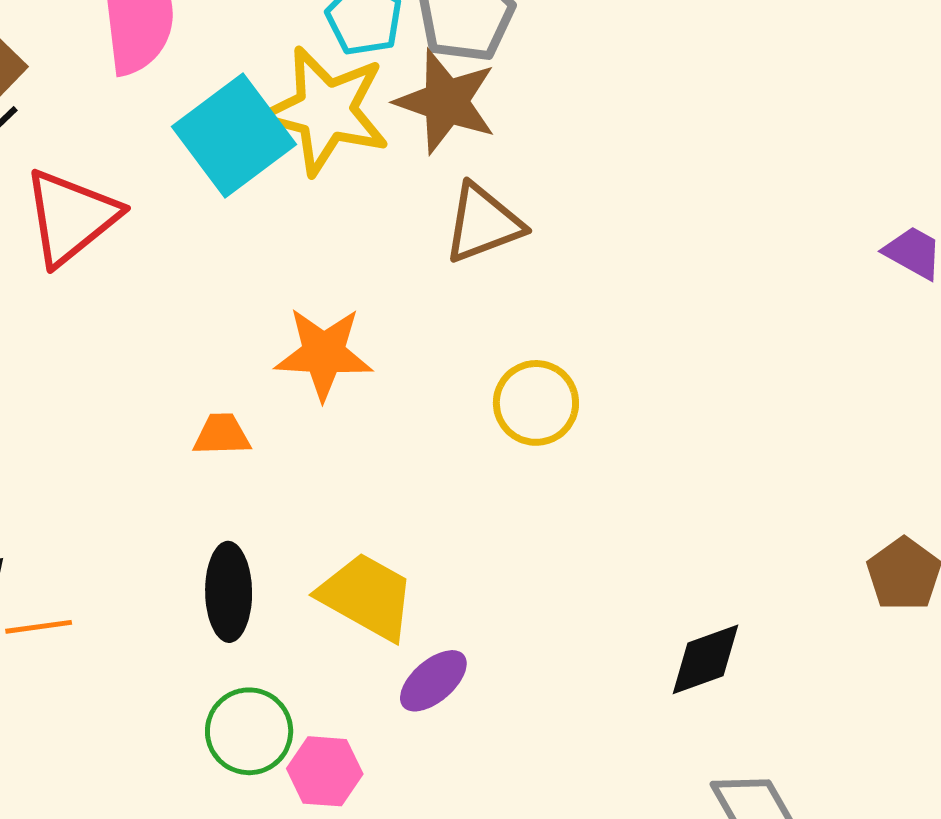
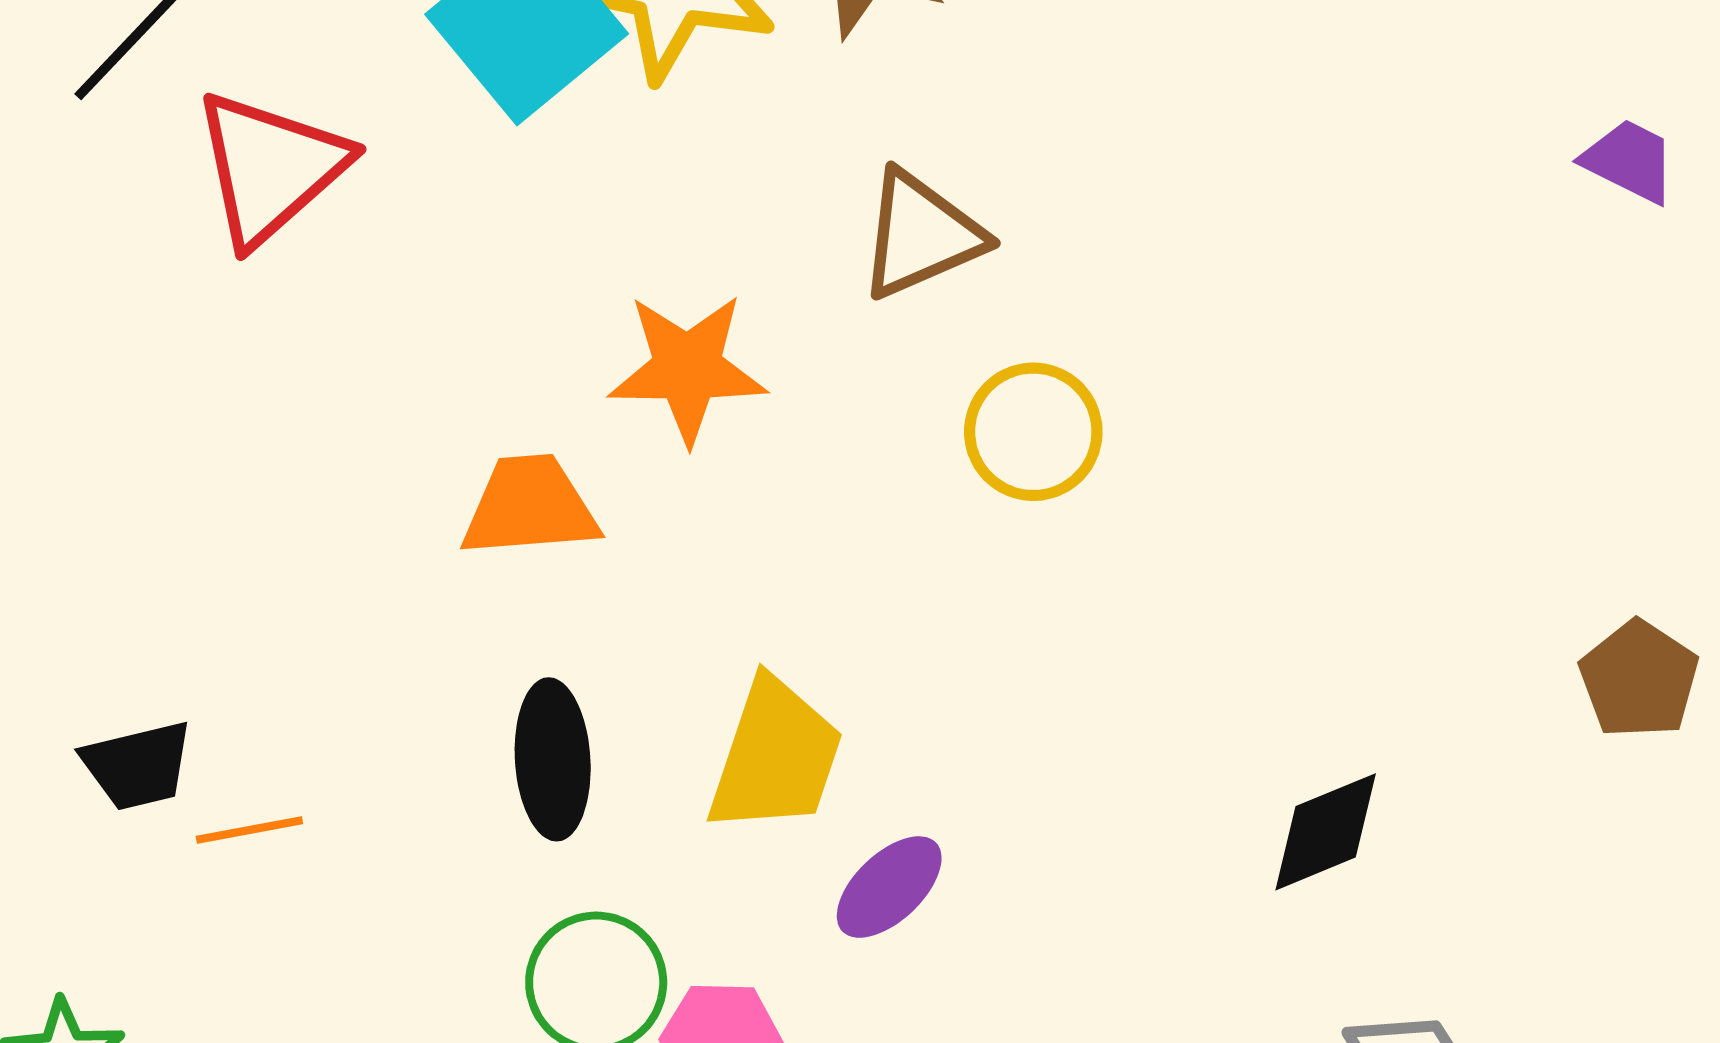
brown triangle: (483, 223) -> (921, 235), moved
orange trapezoid: (222, 435) -> (530, 507), size x1.5
yellow trapezoid: (367, 596) -> (775, 756), turned 82

